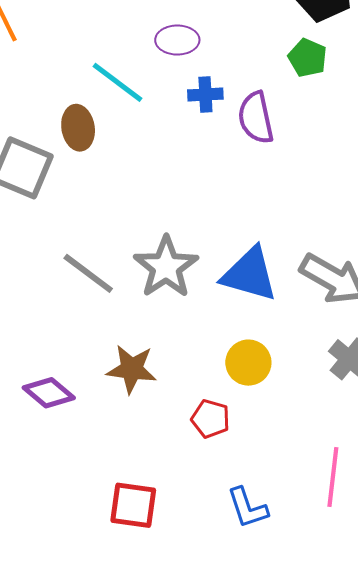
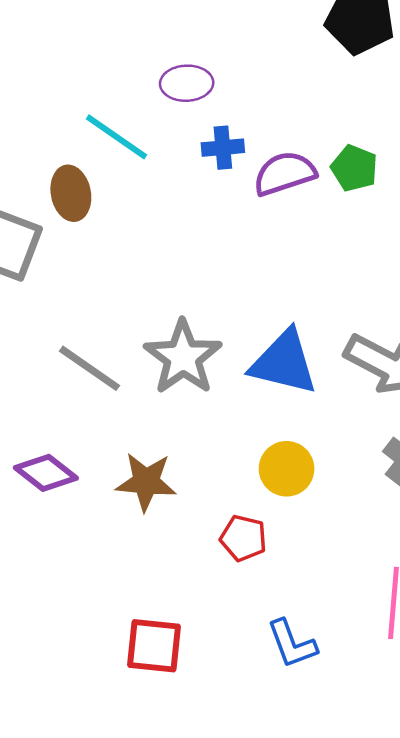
green pentagon: (307, 58) -> (354, 168), moved
purple semicircle: (256, 118) -> (285, 173), turned 86
purple diamond: (49, 393) -> (46, 473), moved

